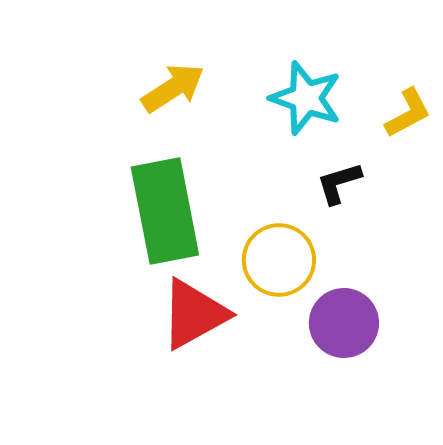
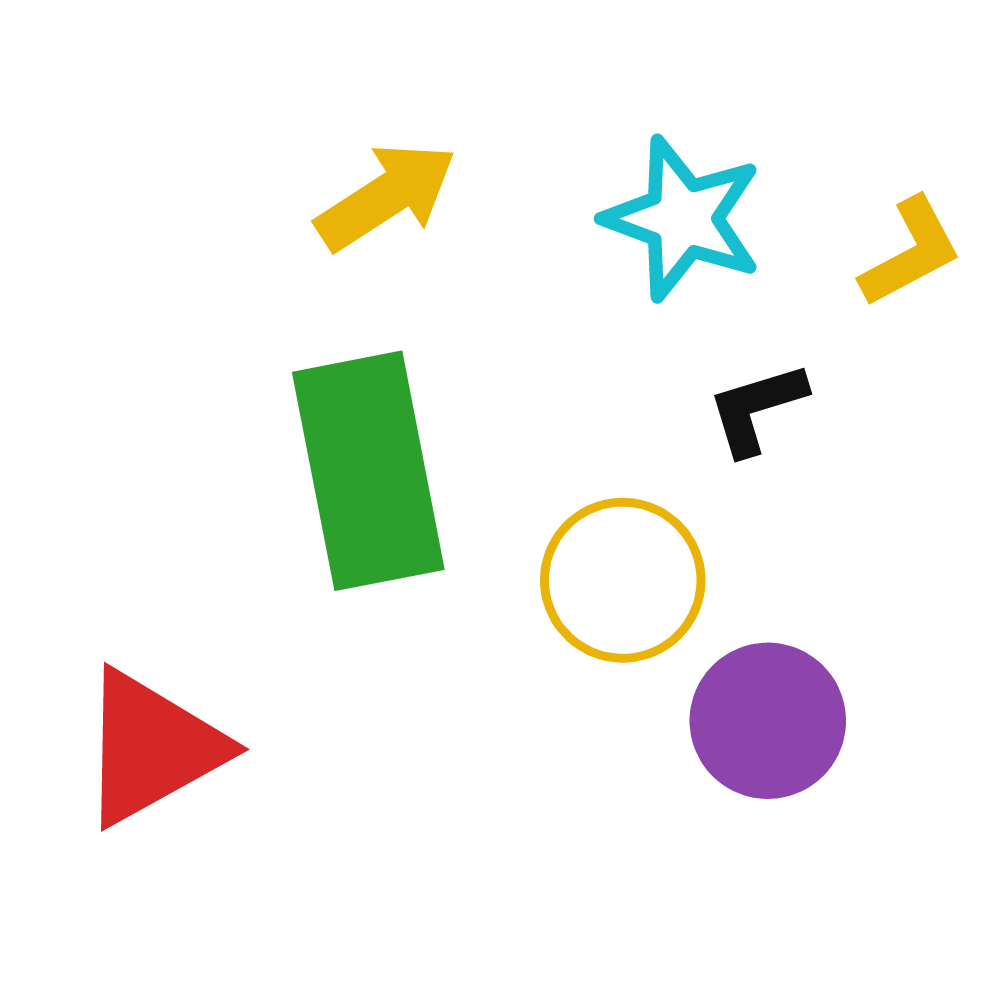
red triangle: (194, 314) -> (152, 748), moved

